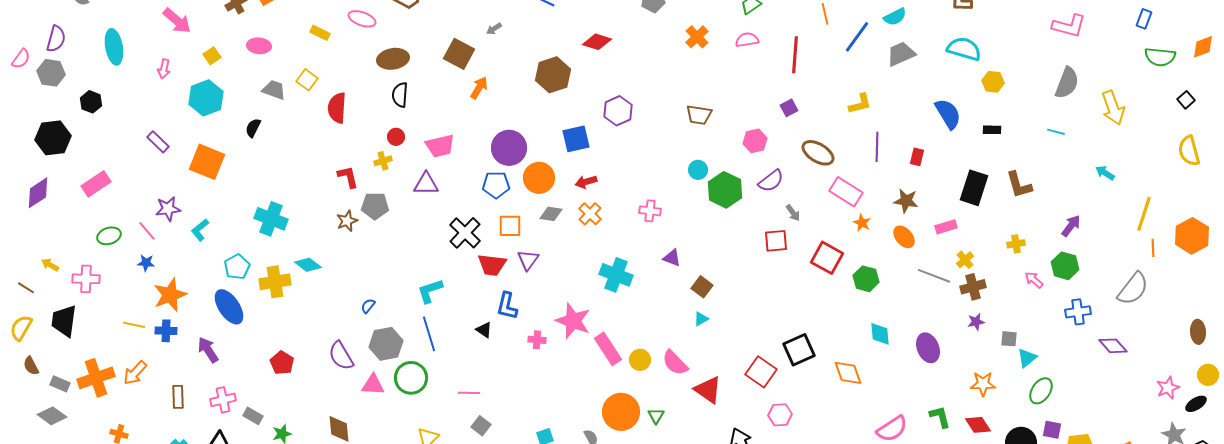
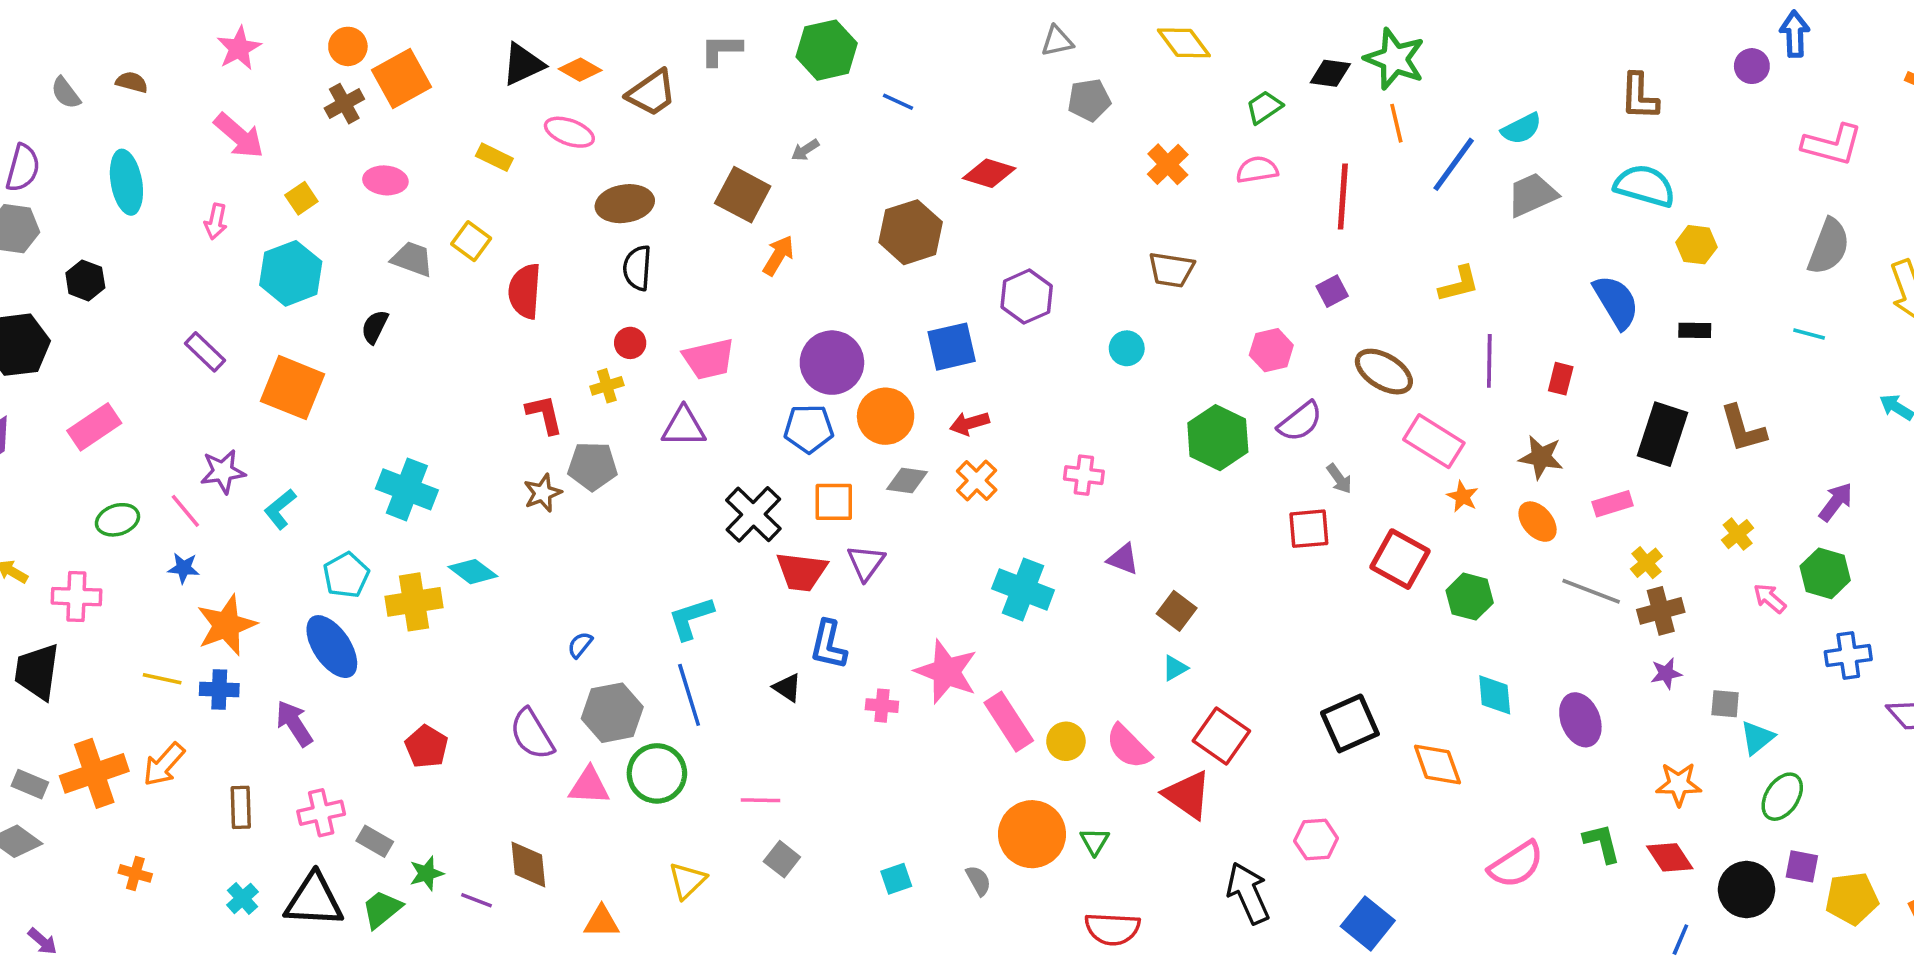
brown trapezoid: (699, 115) -> (1171, 270), moved
cyan circle: (698, 170) -> (1127, 348), moved
yellow cross: (1016, 244) -> (1738, 534), turned -30
red square: (761, 372) -> (1221, 736), moved

